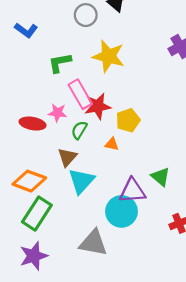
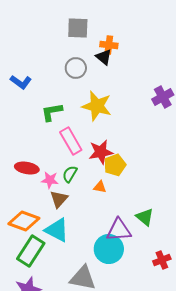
red star: (98, 106) -> (101, 152), moved
pink star: (57, 113) -> (50, 180), moved
cyan triangle: (81, 181) -> (57, 230), moved, turned -44

